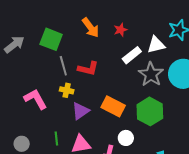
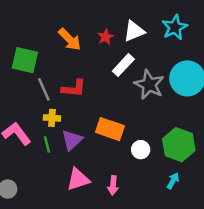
white triangle: (156, 45) -> (134, 31), moved
green hexagon: (150, 111) -> (179, 145), moved
green line: (56, 138) -> (47, 144), moved
white circle: (126, 138) -> (141, 150), moved

